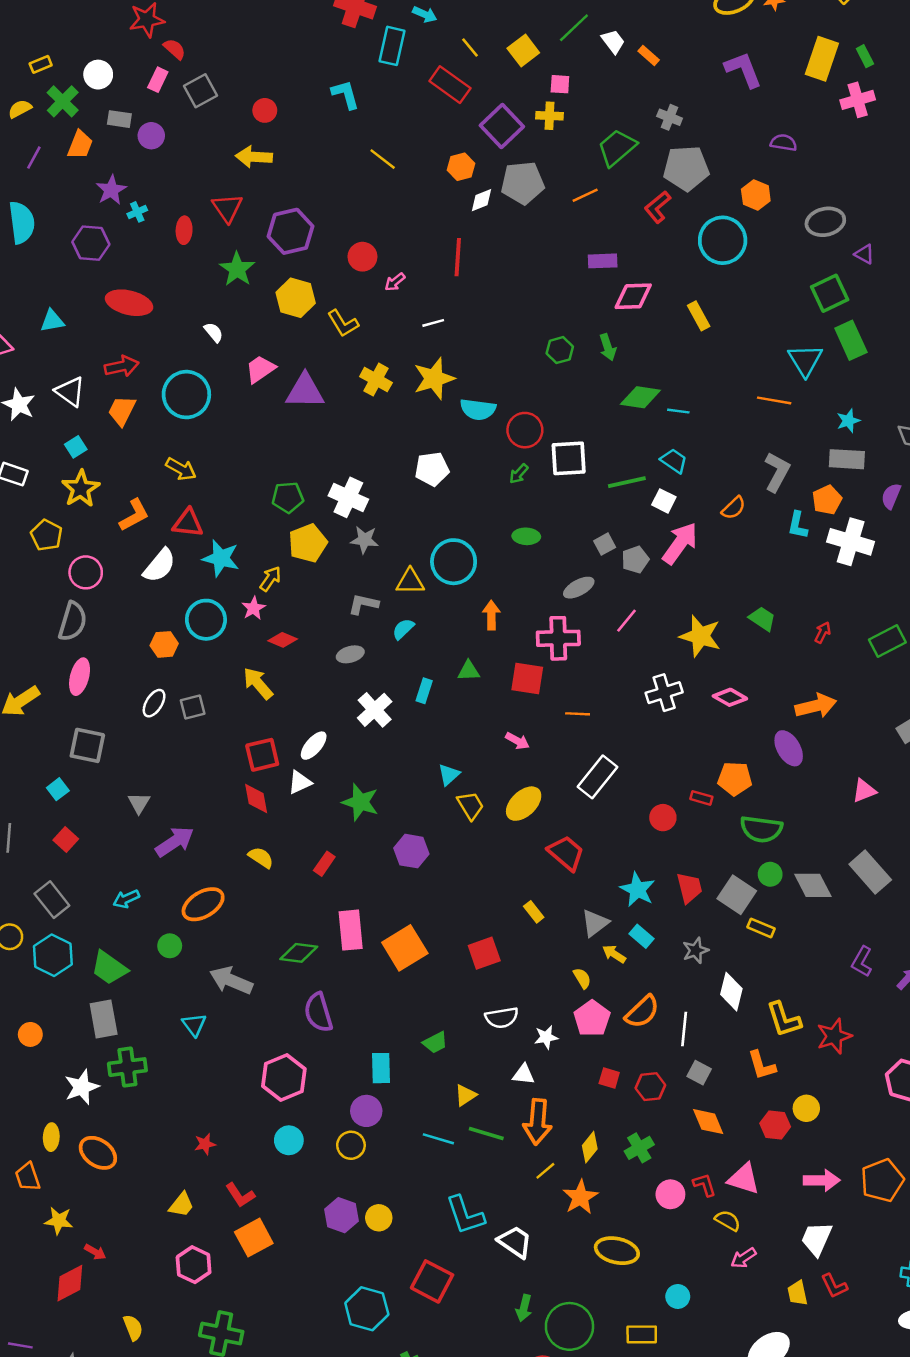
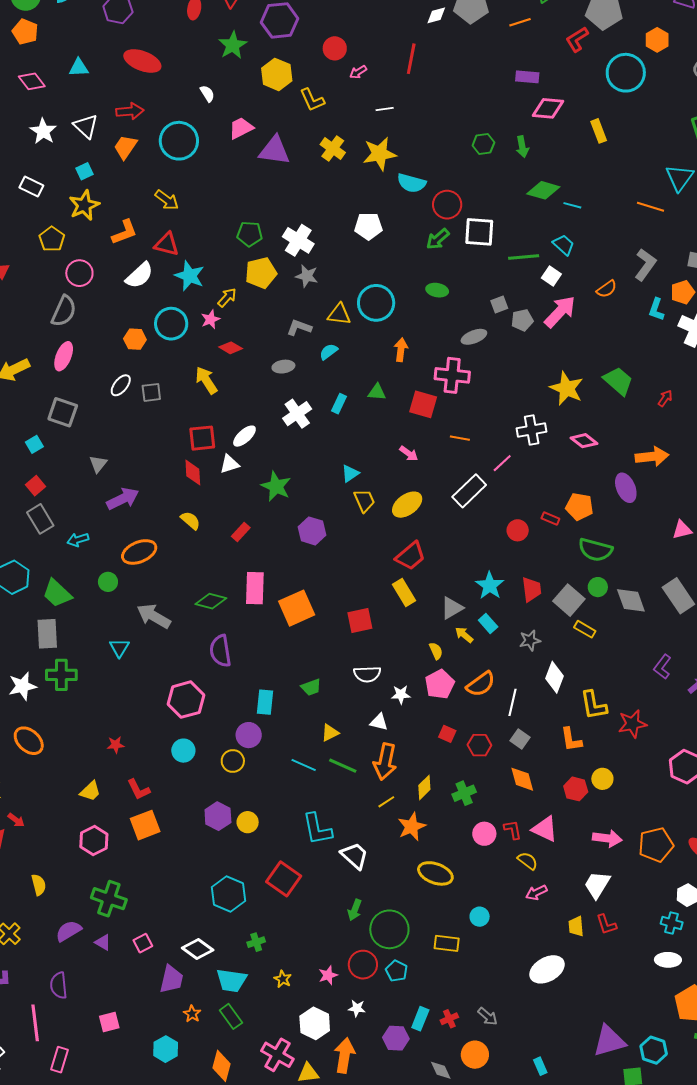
green arrow: (519, 474) -> (438, 239), size x1.4
green trapezoid: (762, 619) -> (618, 381), size x1.4
pink line: (626, 621) -> (502, 463), moved
red trapezoid: (566, 853) -> (411, 556), moved, turned 92
gray rectangle: (52, 900) -> (40, 519), moved
yellow rectangle: (534, 912) -> (404, 593), size x1.5

